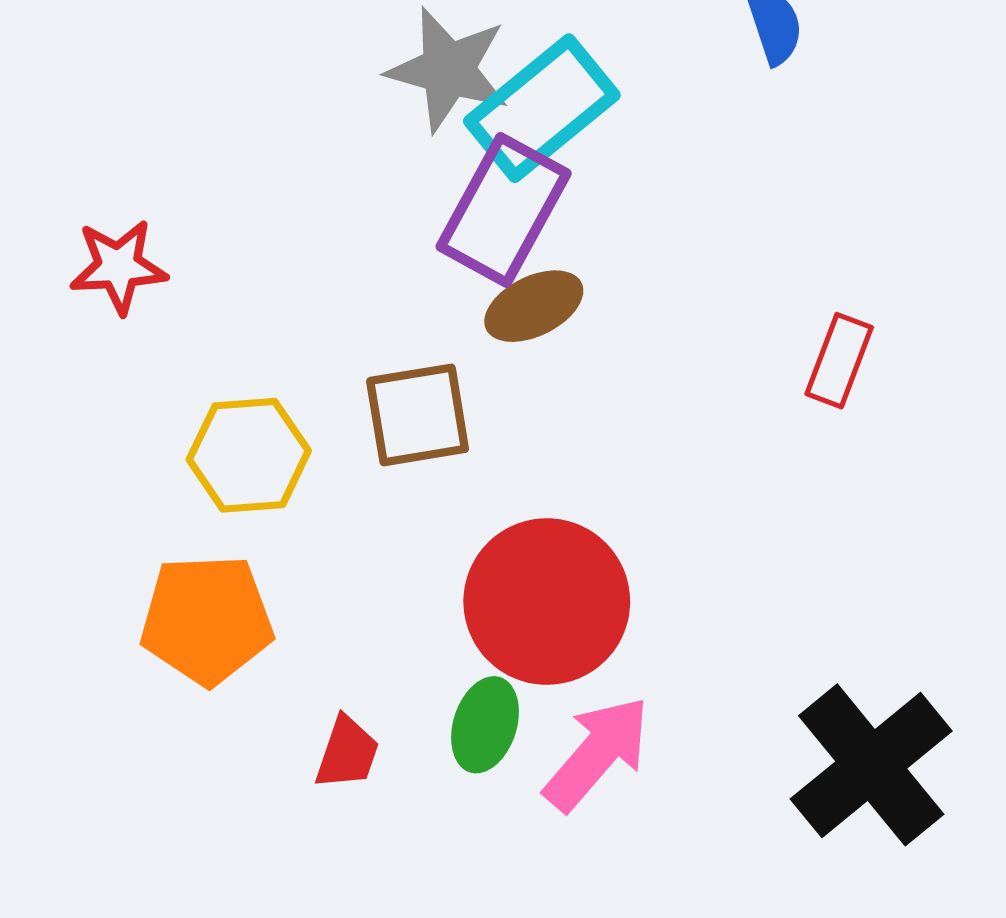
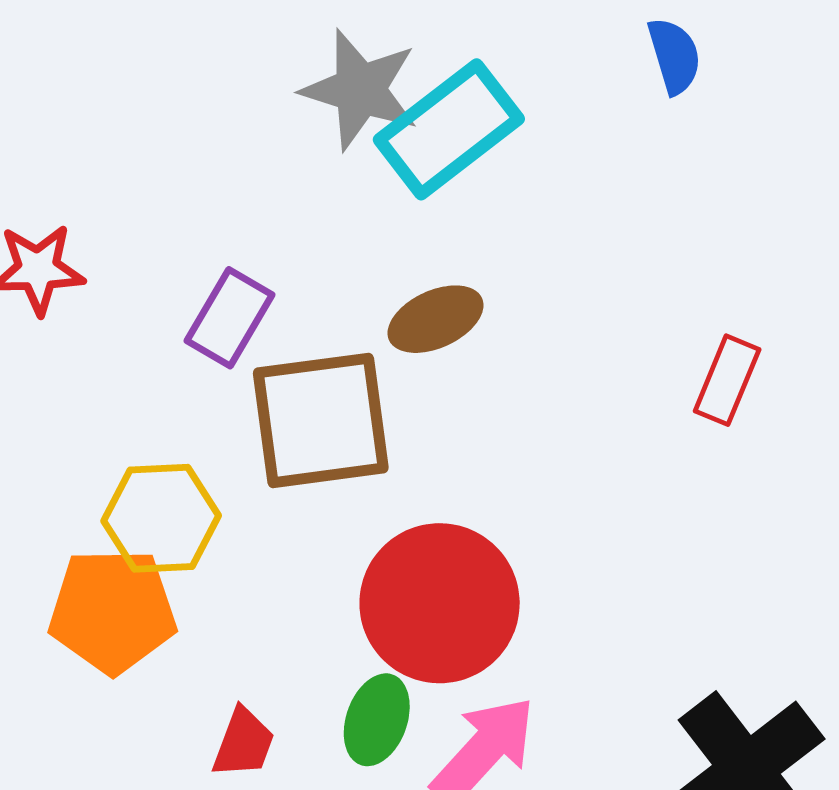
purple rectangle: (504, 210) -> (230, 318), moved, size x0.7
brown square: (418, 415) -> (321, 420), size x1.4
yellow hexagon: (249, 455) -> (161, 518), moved

